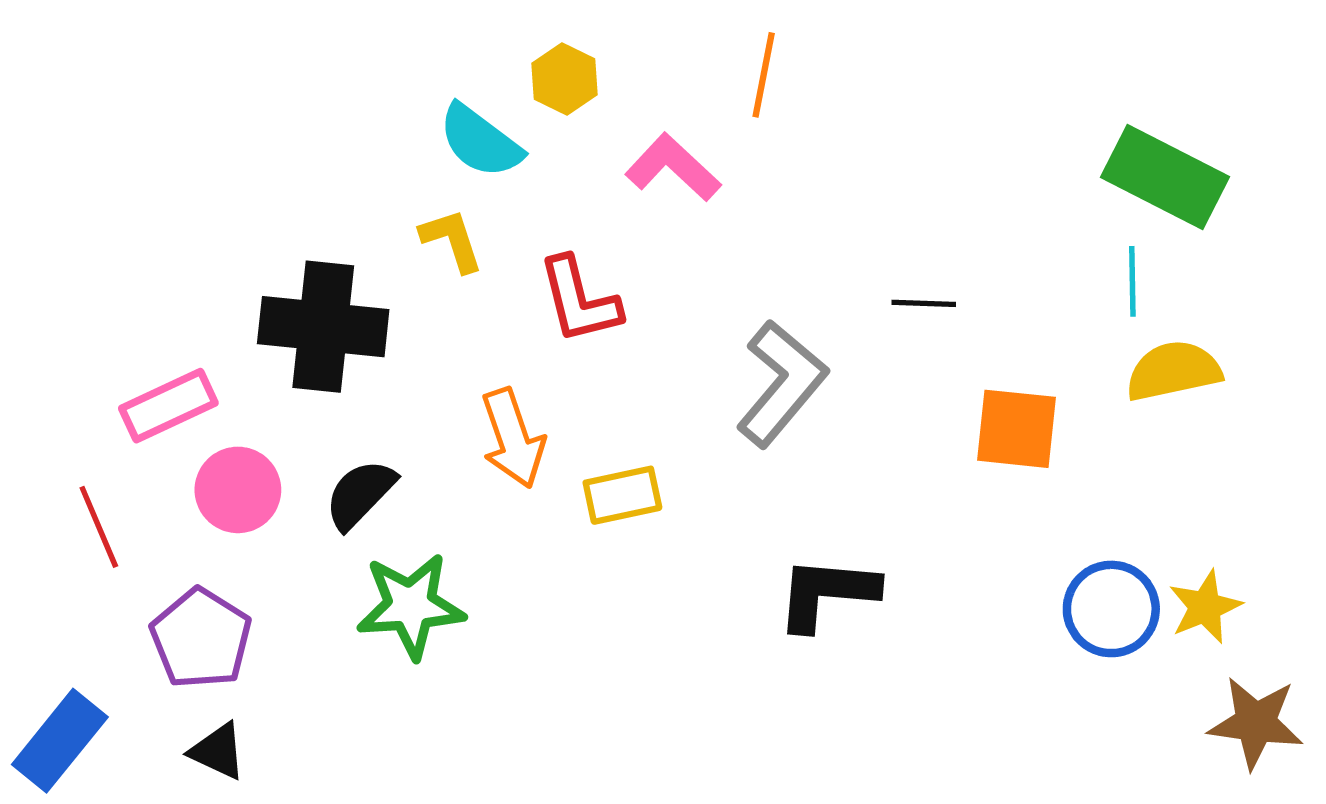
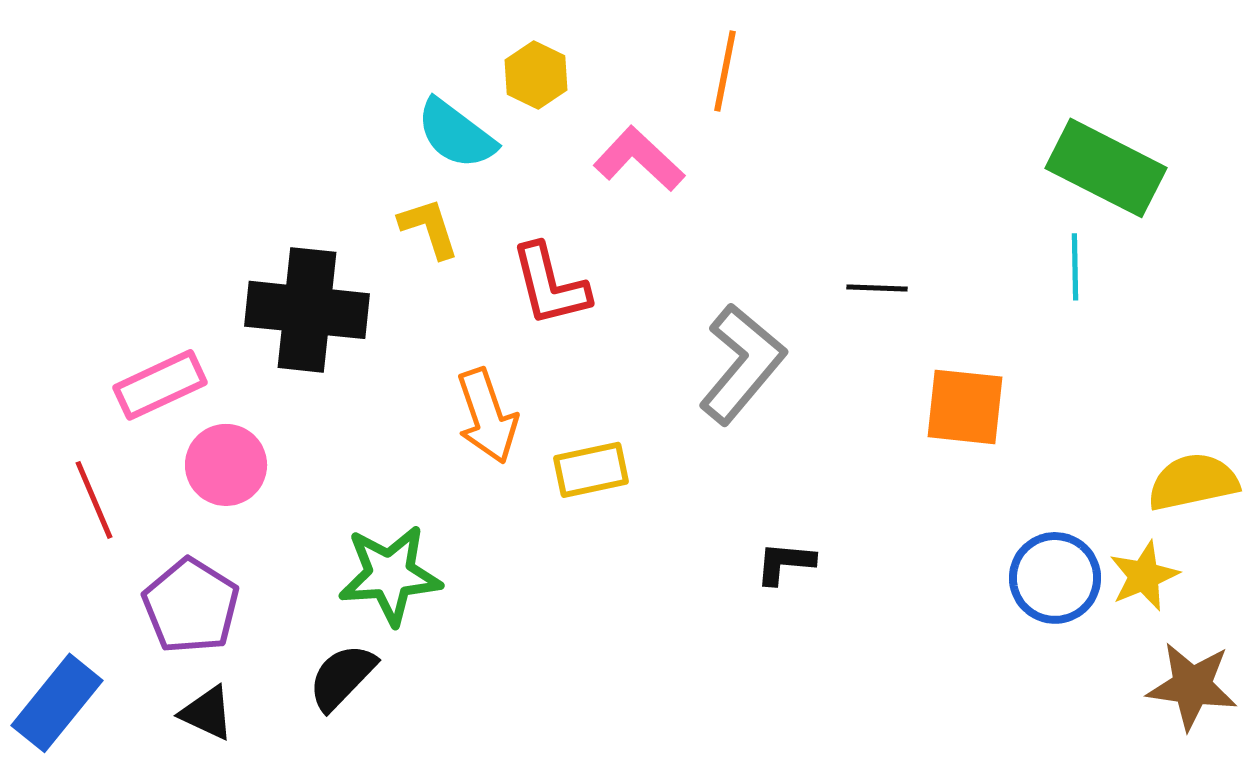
yellow semicircle: (1173, 371) -> (1193, 482), moved
black semicircle: (360, 494) -> (342, 677), moved
black L-shape: (827, 593) -> (785, 563), size x0.6

